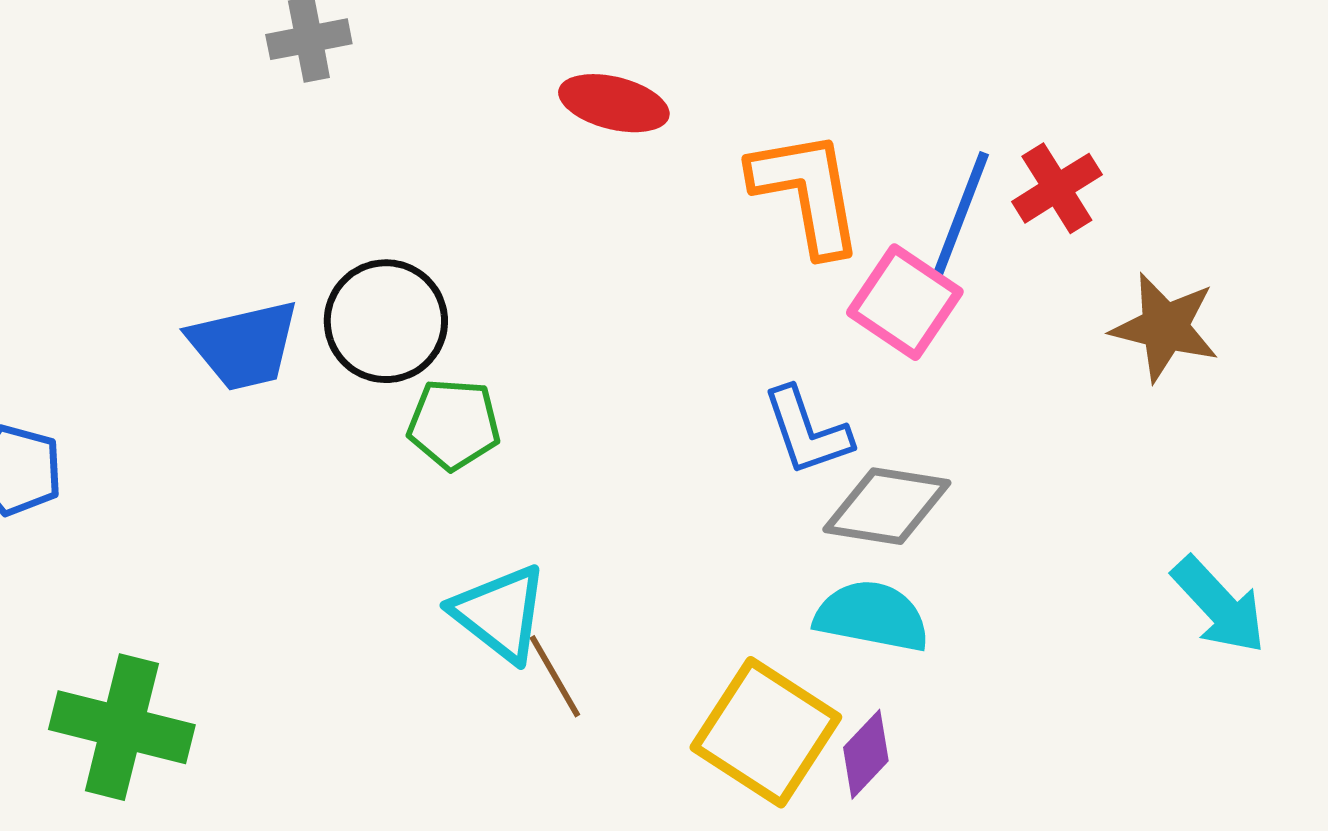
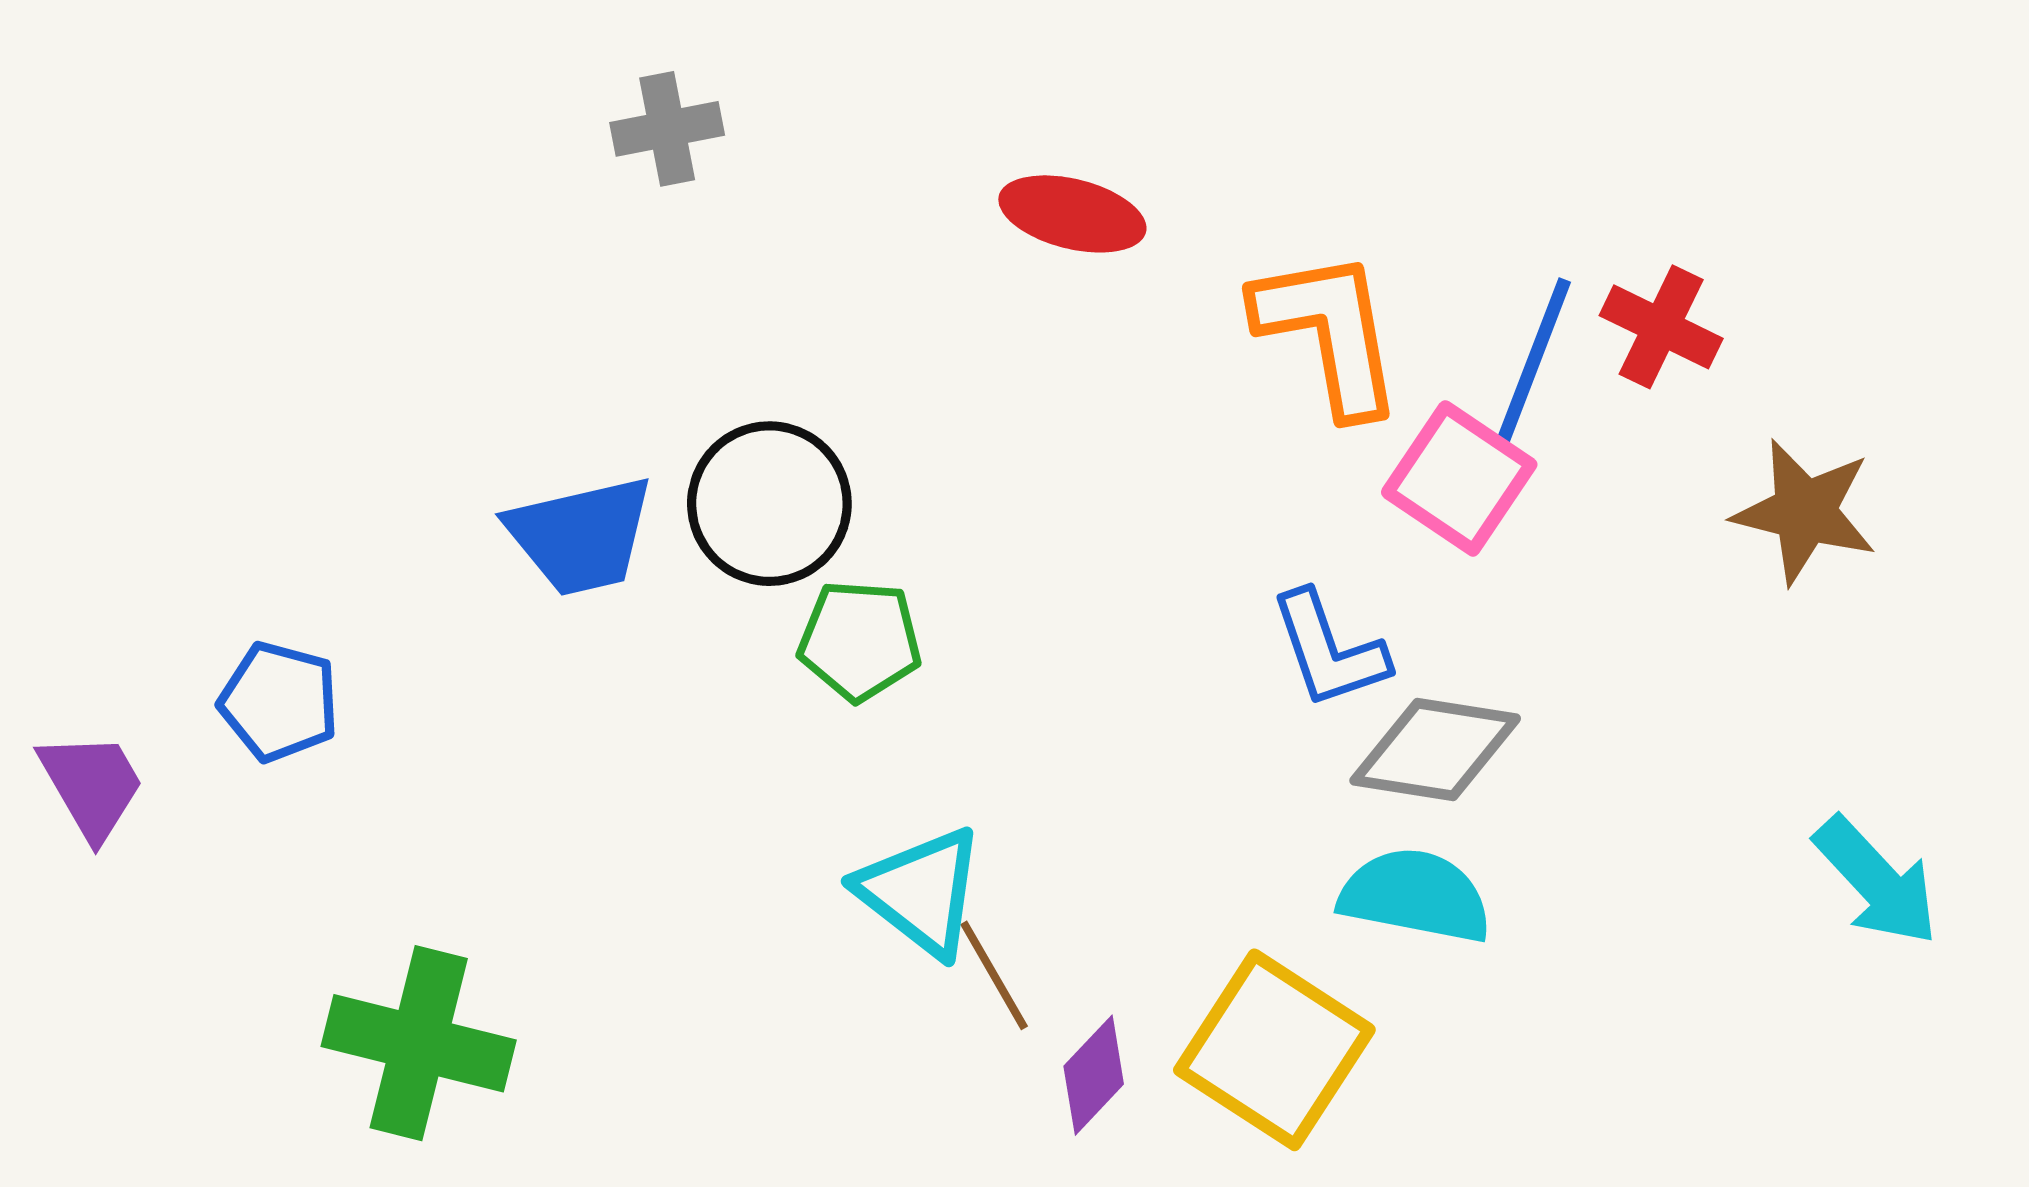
red cross: (1057, 188) -> (1661, 327), turned -32
purple diamond: (866, 754) -> (1094, 1075), moved

